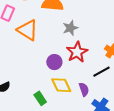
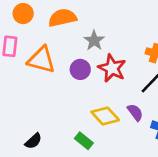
purple circle: (54, 62) -> (80, 69), moved

